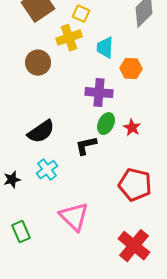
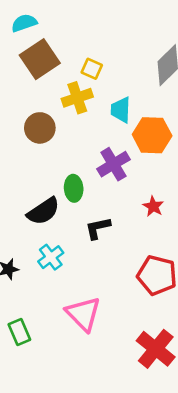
orange hexagon: (131, 69) -> (152, 135), size x1.4
purple cross: (99, 93) -> (113, 164), turned -36
green ellipse: (106, 124) -> (74, 188), moved, turned -30

